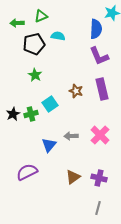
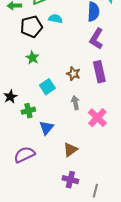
purple L-shape: (99, 56) -> (96, 39), turned 55
green cross: (31, 114) -> (28, 111), moved
gray arrow: (71, 136) -> (75, 103), moved, turned 80
brown triangle: (73, 177) -> (70, 150), moved
purple cross: (99, 178) -> (70, 180), moved

